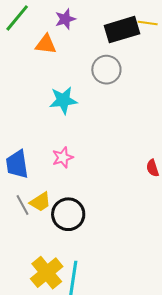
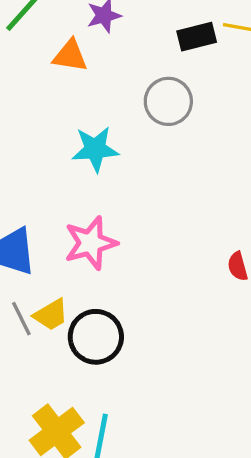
black rectangle: (122, 30) -> (197, 37), size x0.7
pink star: (63, 157) -> (91, 243), size x1.5

